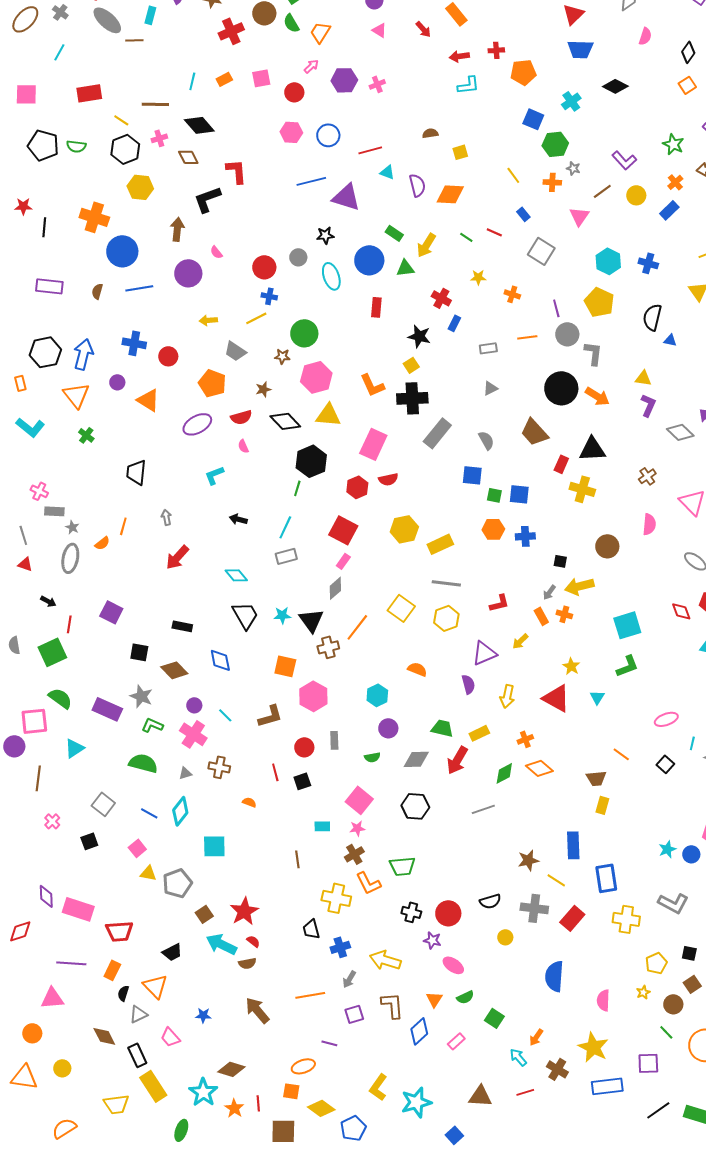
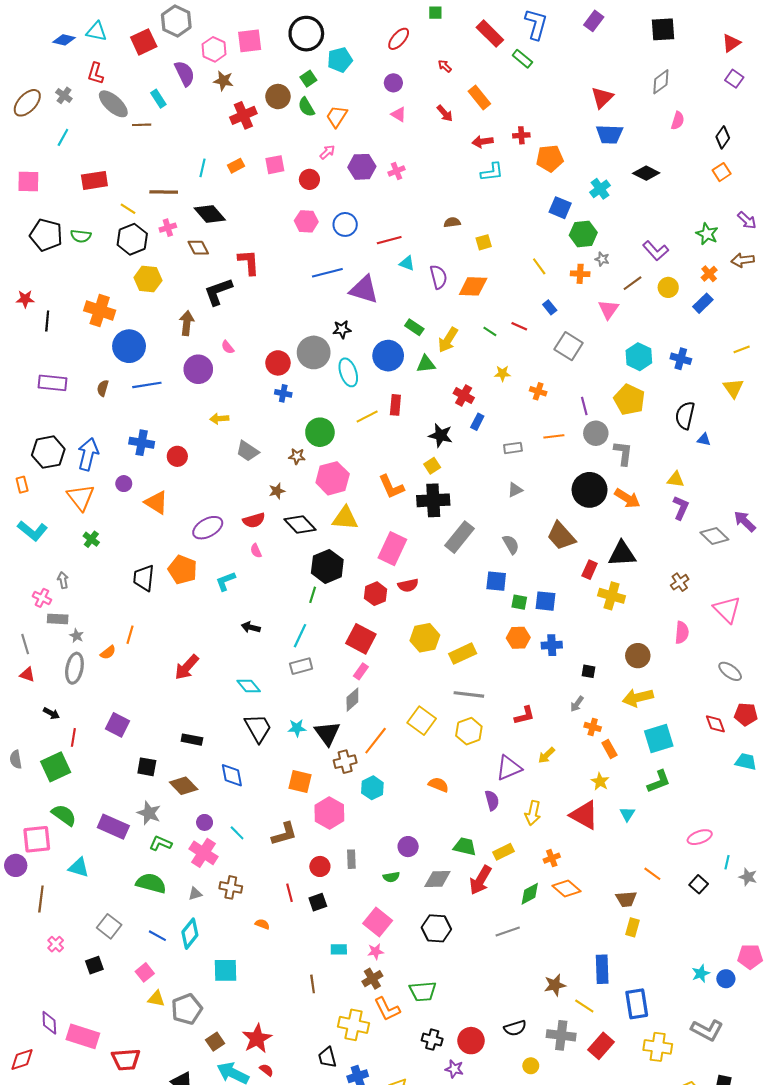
cyan rectangle: (150, 15) -> (158, 99), turned -48
gray circle: (298, 257) -> (314, 352), size x1.8
yellow line: (256, 318) -> (367, 416), moved
orange pentagon: (212, 383) -> (183, 570), moved
gray arrow: (166, 517) -> (63, 580), moved
yellow arrow: (579, 586) -> (638, 698), moved
orange rectangle: (541, 616) -> (609, 749), moved
cyan hexagon: (377, 695) -> (372, 788), moved
cyan triangle: (74, 748) -> (79, 868), turned 50

